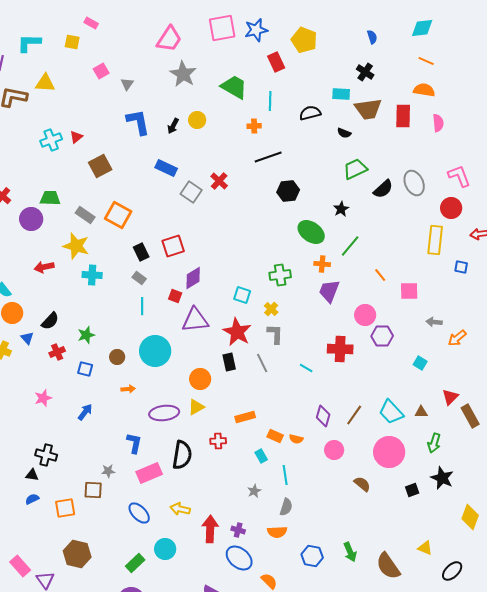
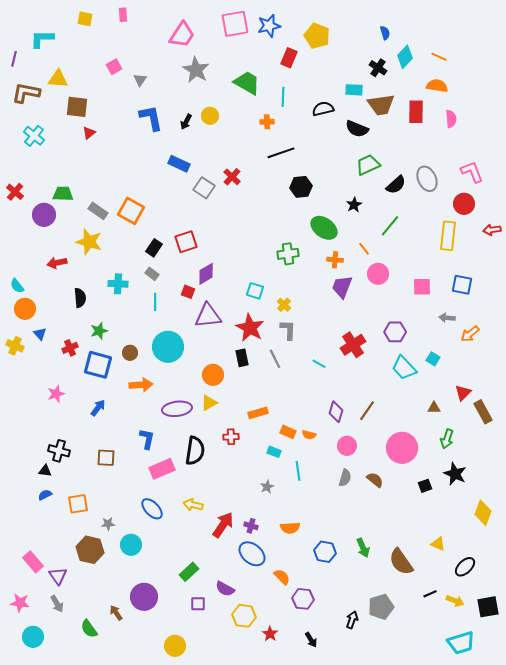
pink rectangle: (91, 23) -> (123, 15), moved, turned 56
cyan diamond: (422, 28) -> (405, 57), moved, turned -40
yellow square: (72, 42) -> (85, 19), moved
red rectangle: (276, 62) -> (289, 58), turned 48
black semicircle: (344, 133) -> (357, 129), size x1.6
cyan cross: (51, 140) -> (34, 136), moved, turned -30
brown square: (100, 166) -> (77, 107), moved, turned 35
green line: (350, 246) -> (390, 226), moved
black rectangle: (141, 252) -> (154, 248), turned 60
blue square: (461, 267) -> (462, 285), moved, size x1.5
cyan cross: (92, 275) -> (118, 284), moved
green cross: (280, 275) -> (288, 254), moved
orange line: (380, 275) -> (364, 249), moved
pink circle: (365, 315) -> (378, 274), moved
black semicircle: (50, 321) -> (80, 298), moved, turned -48
red cross: (340, 349) -> (353, 345), turned -35
blue square: (85, 369) -> (98, 365), size x1.8
orange arrow: (128, 389) -> (141, 385), size x1.6
cyan trapezoid: (391, 412) -> (404, 368), moved
cyan rectangle: (261, 456) -> (274, 452), turned -40
gray star: (108, 471) -> (108, 524), moved
brown square: (93, 490) -> (106, 458), moved
gray semicircle: (286, 507) -> (345, 478), moved
red arrow: (210, 529) -> (223, 525), turned 32
cyan circle: (165, 549) -> (131, 545), moved
green rectangle: (135, 563) -> (189, 572), moved

